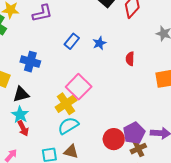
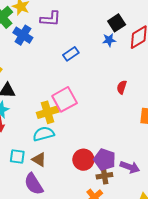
blue star: (99, 43) -> (109, 40), moved
blue cross: (30, 62) -> (23, 35), moved
purple pentagon: (134, 133) -> (105, 160), turned 30

